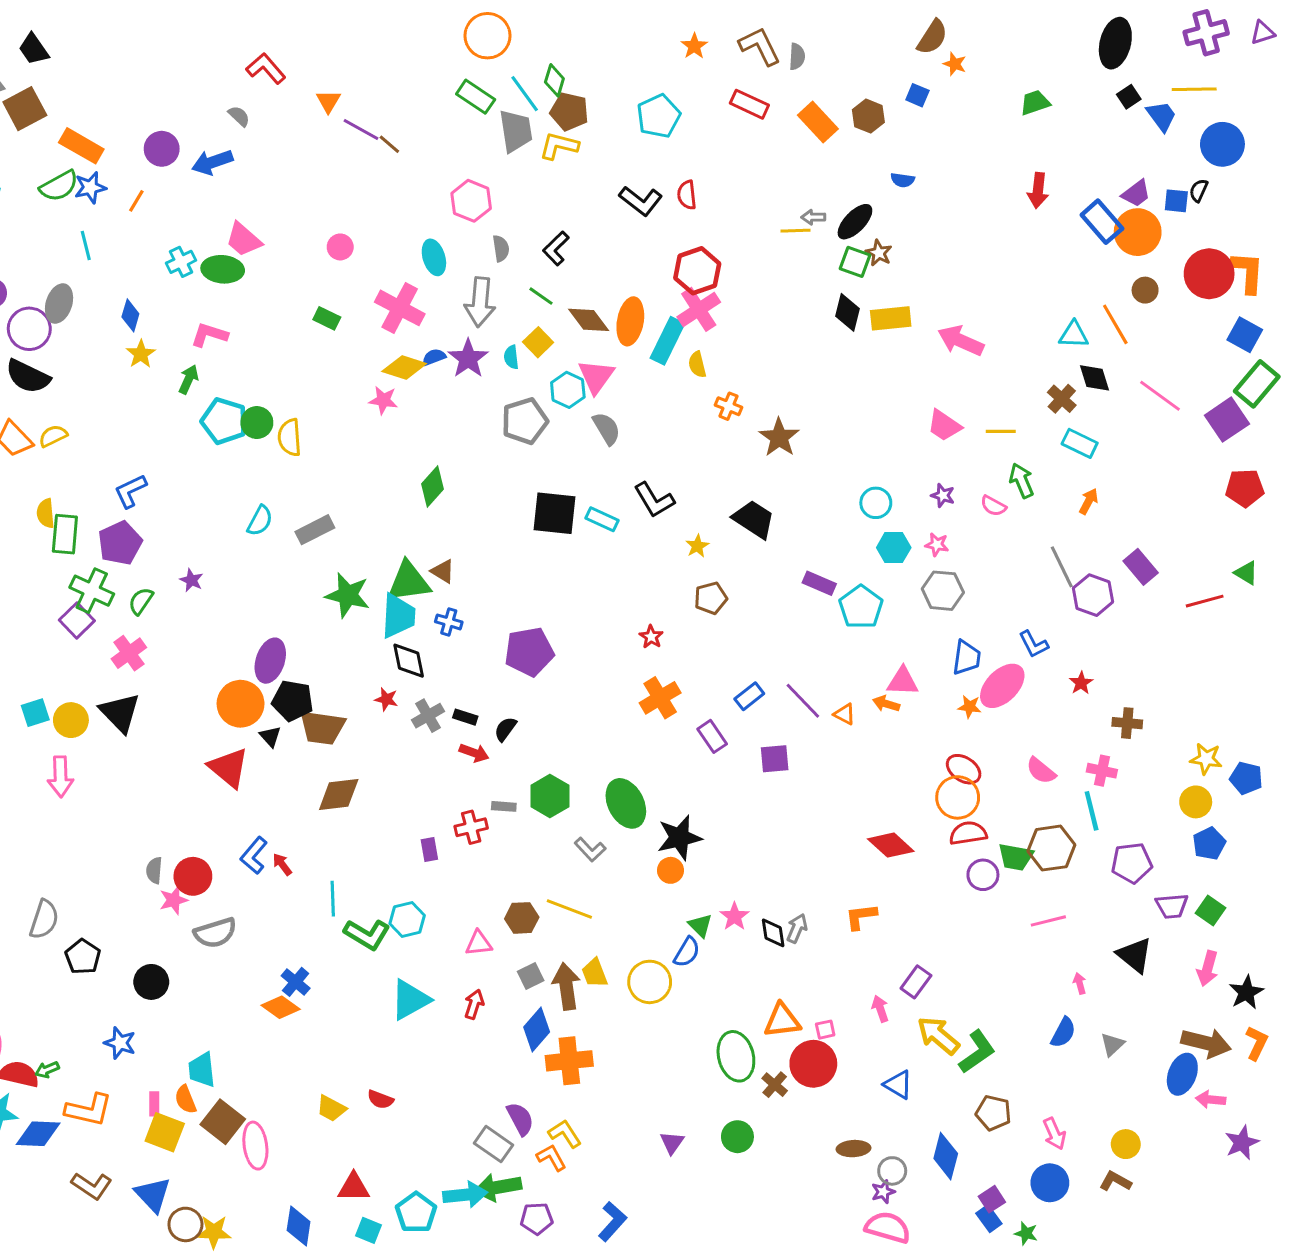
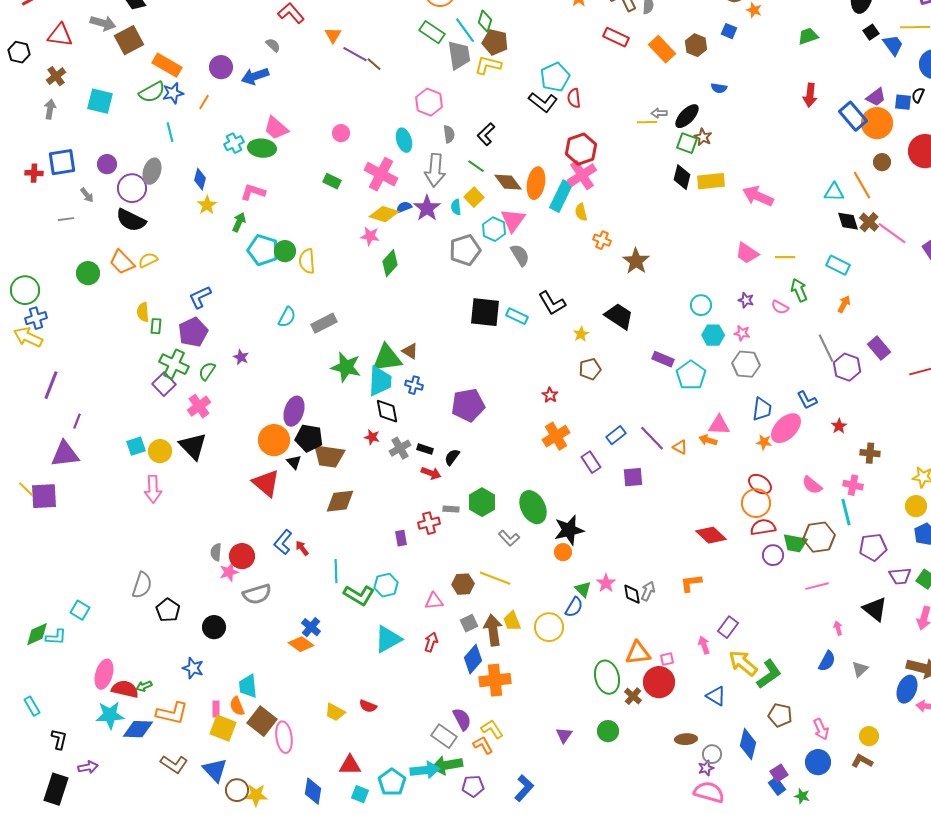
cyan pentagon: (659, 116) -> (555, 77), moved
brown cross: (1062, 399) -> (869, 222), moved
green diamond: (432, 487) -> (390, 263), moved
green rectangle: (65, 534) -> (156, 326), size x0.6

